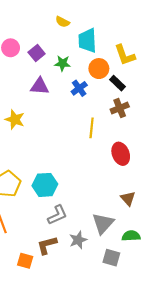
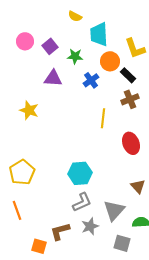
cyan hexagon: (45, 185) -> (80, 173), moved
gray L-shape: (57, 215) -> (82, 202), moved

